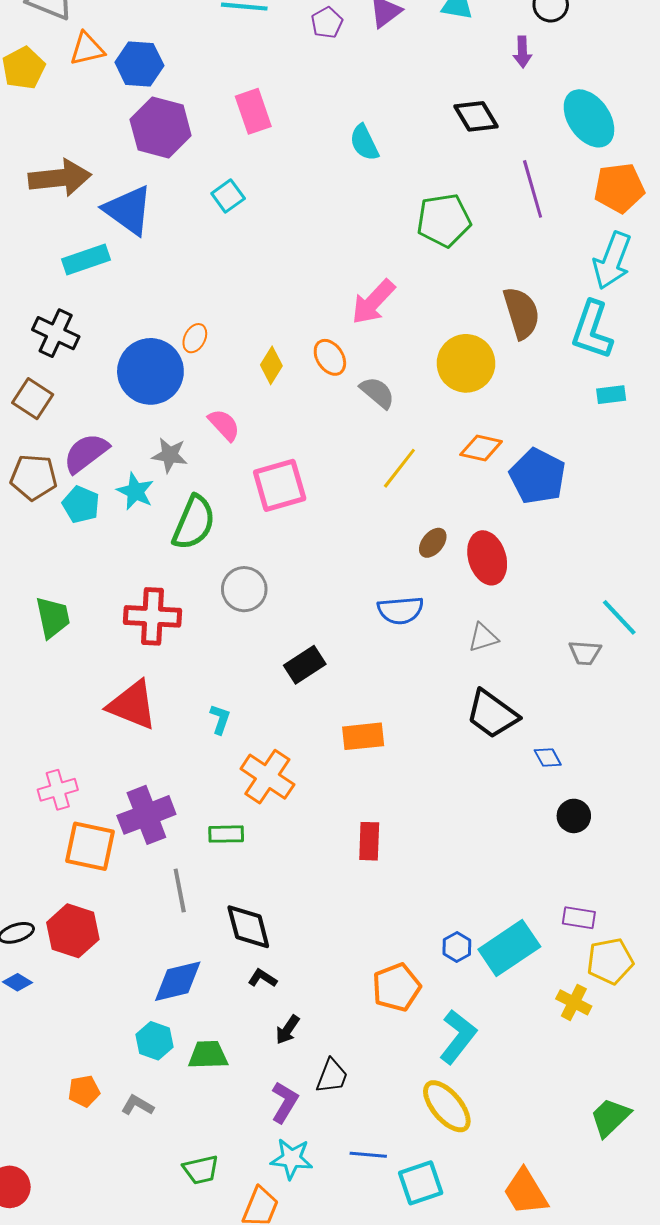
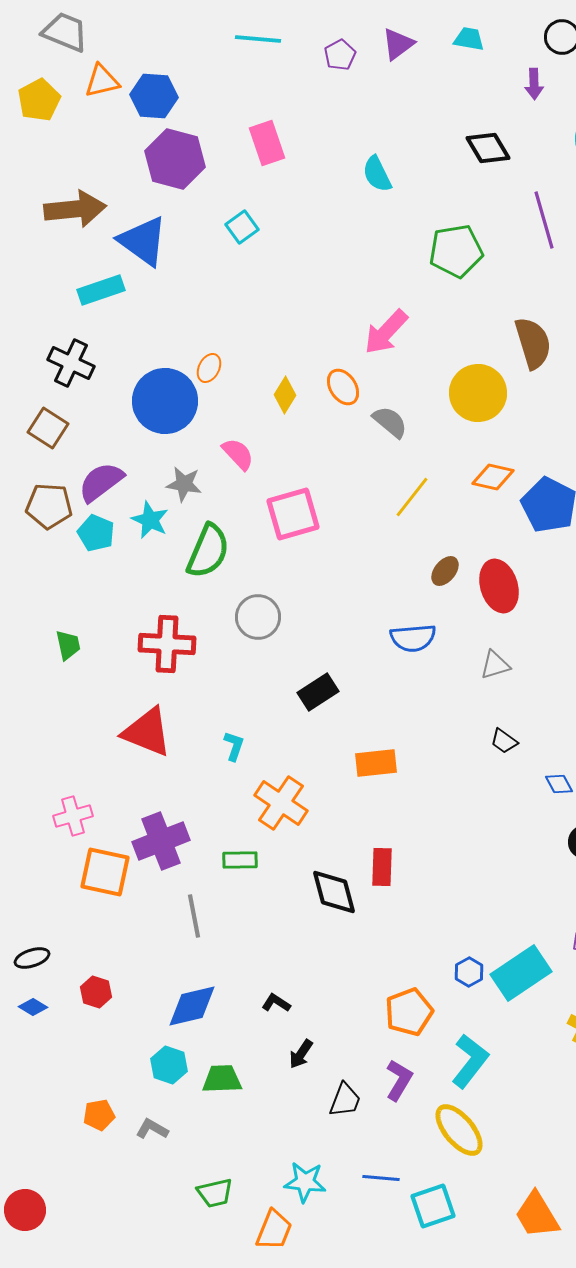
green trapezoid: (53, 617) -> (68, 645), size x0.7
black trapezoid: (492, 714) -> (504, 741), size x0.5
black diamond: (248, 927) -> (334, 892), moved
red hexagon: (73, 931) -> (96, 992), moved, size x0.6
purple L-shape: (285, 1102) -> (399, 1080), moved

